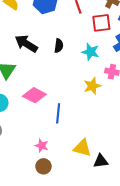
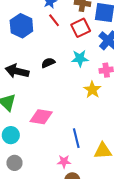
black semicircle: (59, 46) -> (48, 63), turned -104
blue line: (58, 113) -> (76, 138), moved

